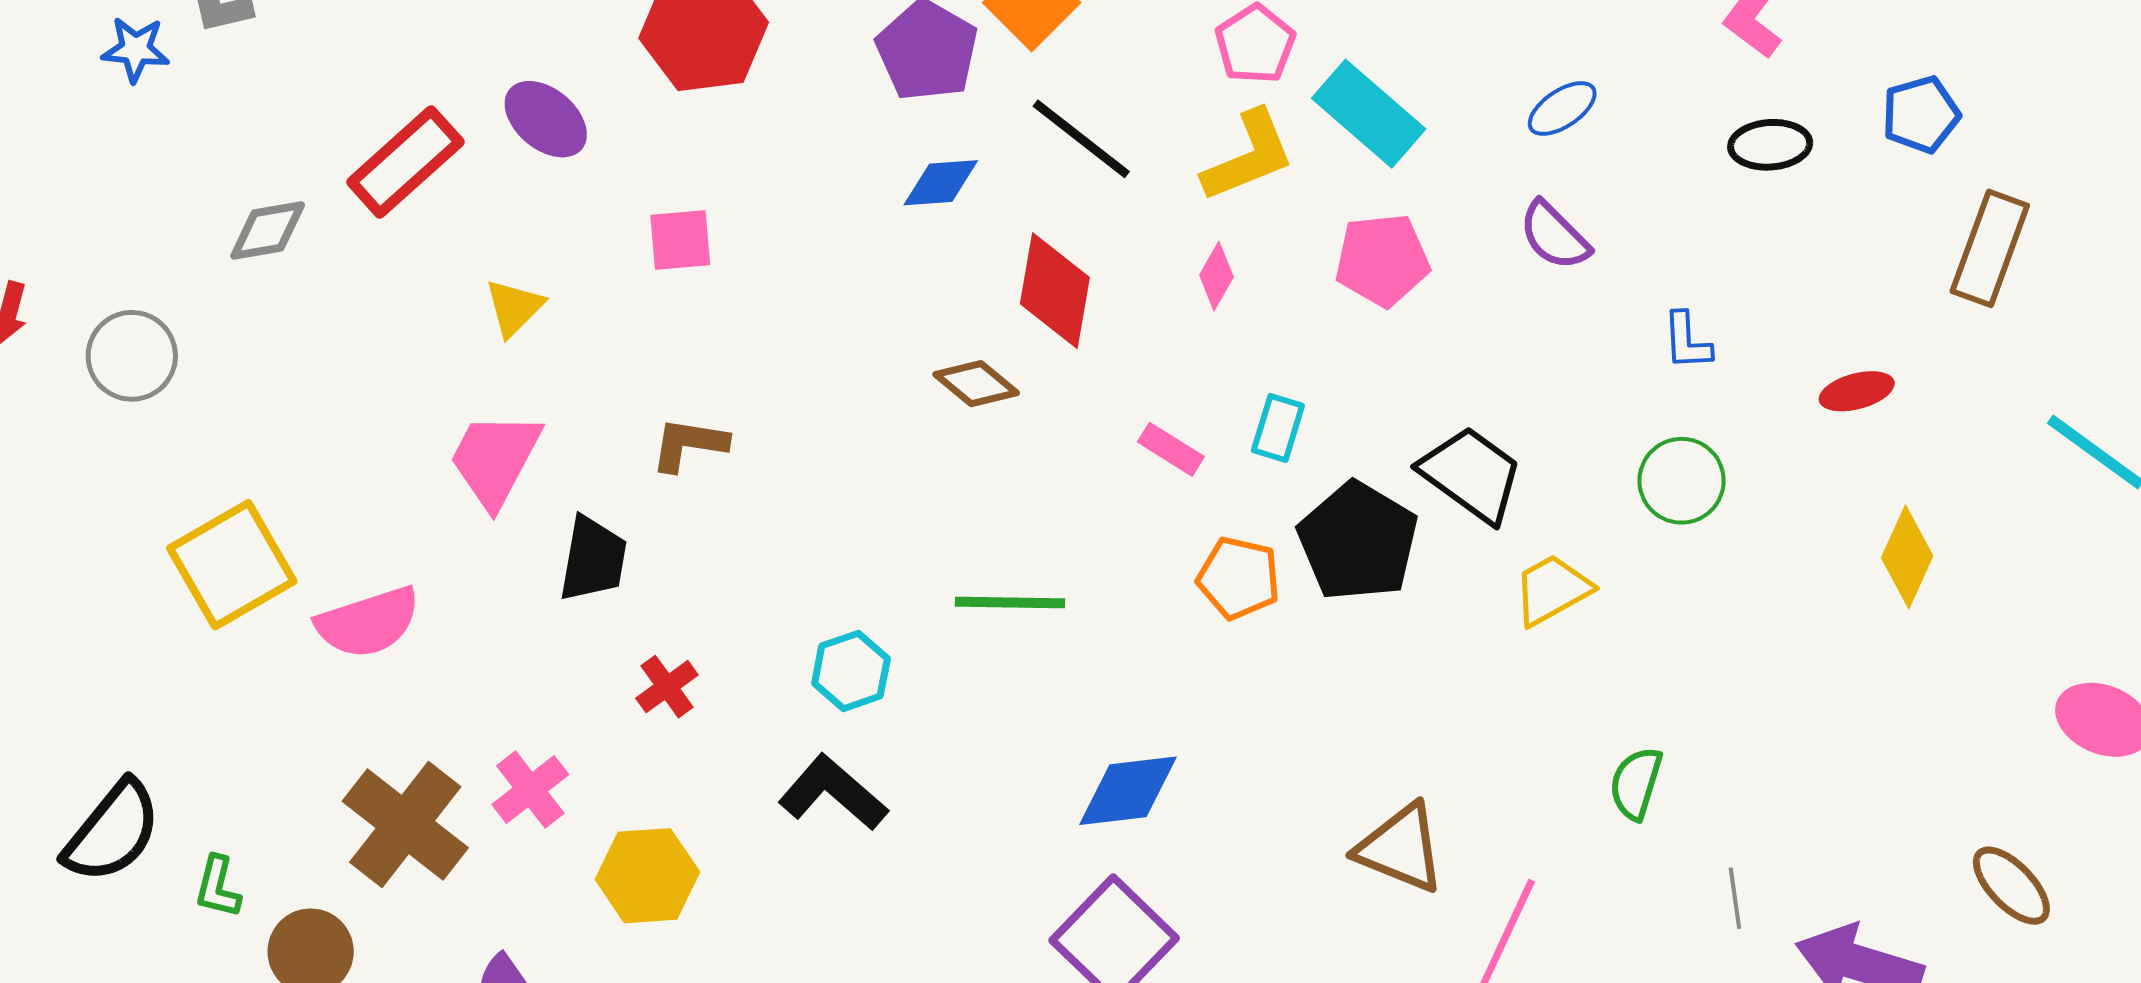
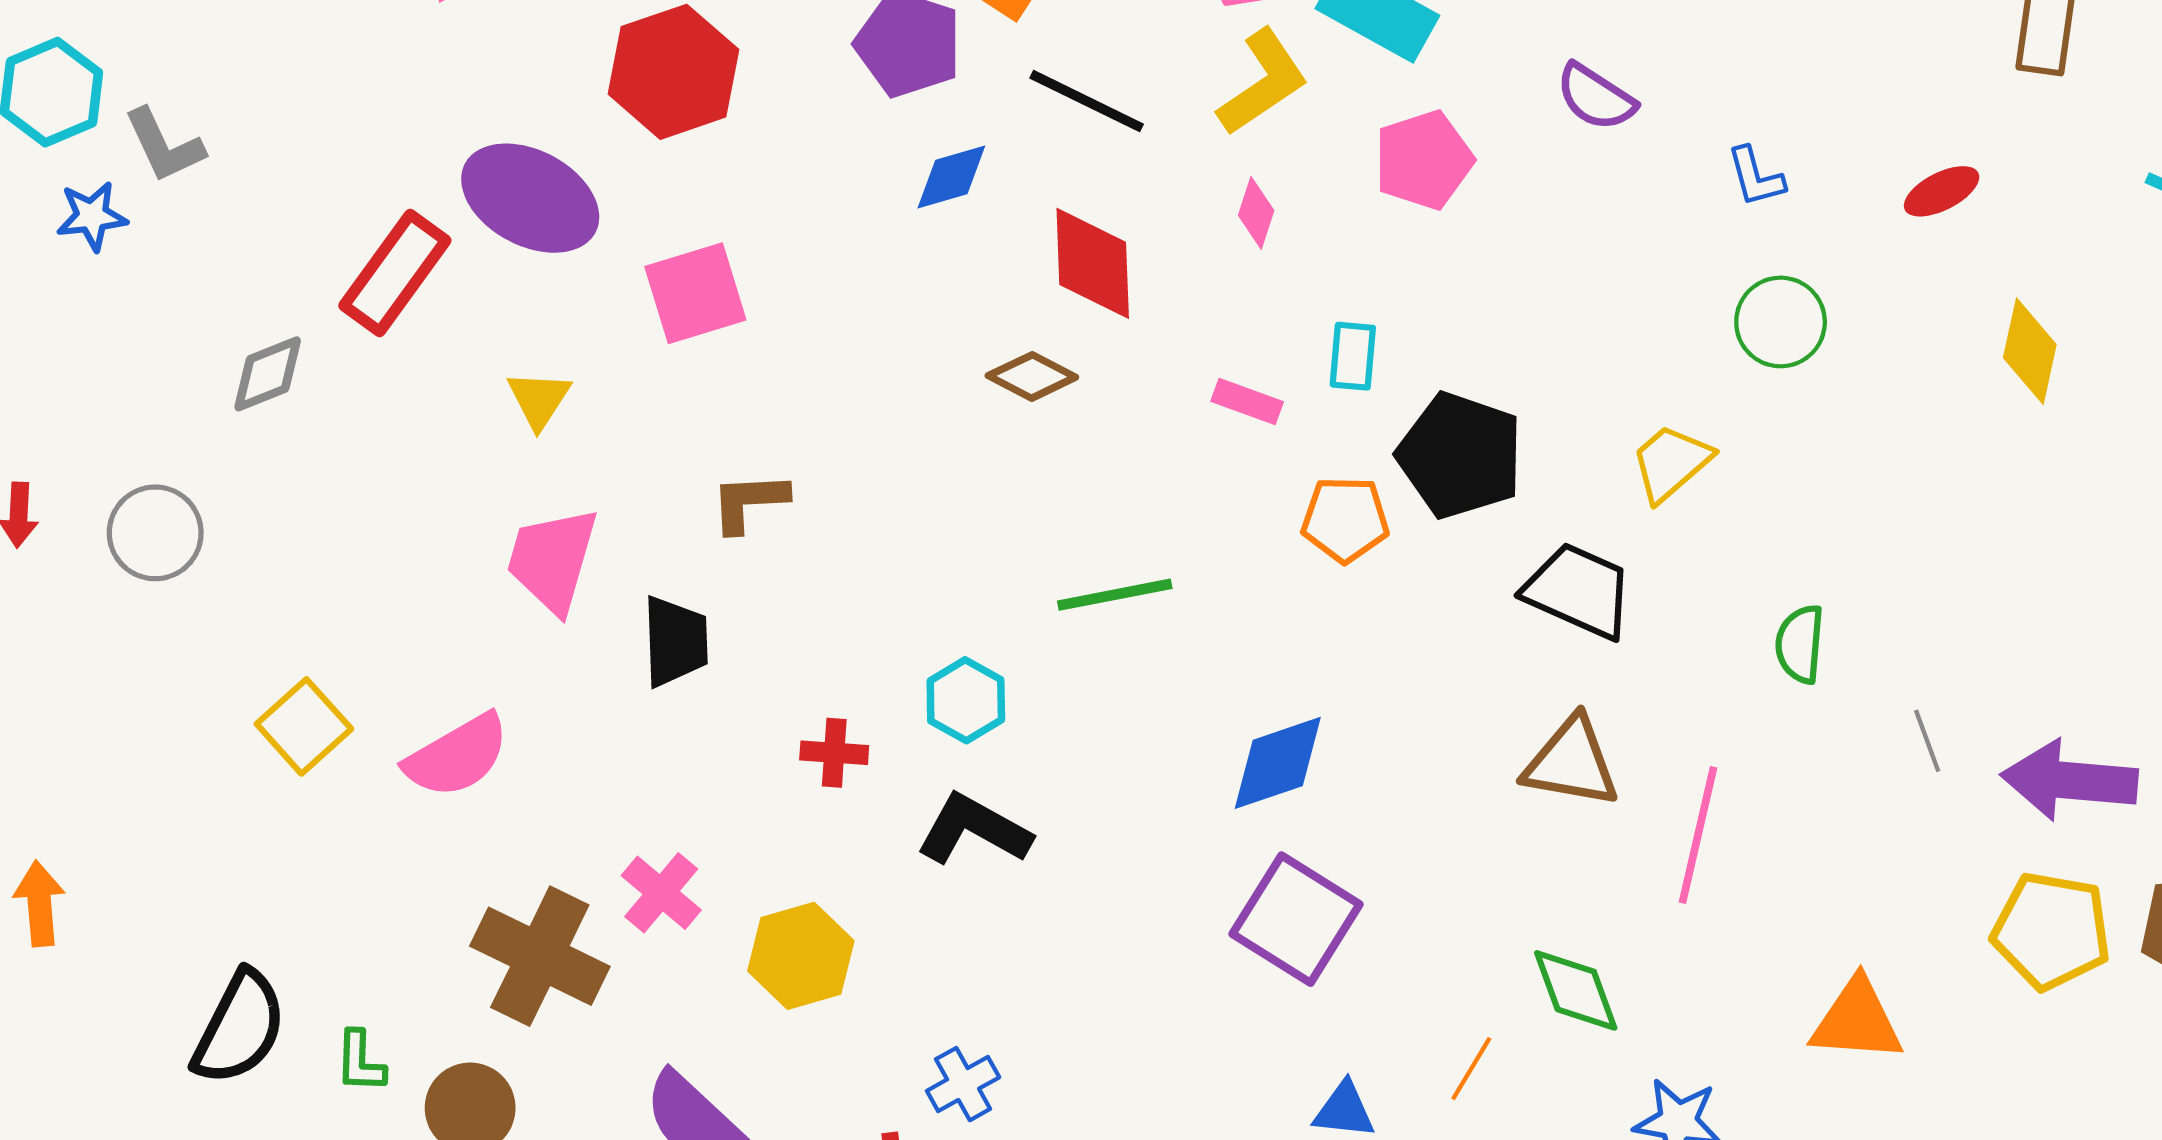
purple ellipse: (546, 119) -> (530, 198), size x1.5
pink square: (680, 240) -> (695, 293), size x1.4
black trapezoid: (1471, 474) -> (1578, 591), moved
yellow square: (232, 565) -> (304, 726), size x0.7
red cross: (667, 687) -> (834, 753), moved, turned -38

